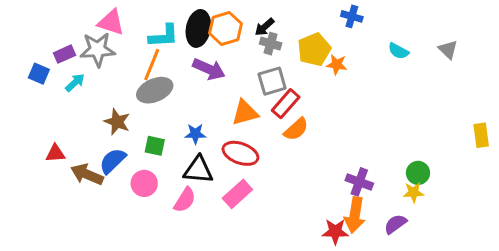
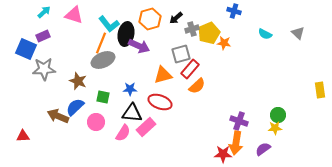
black ellipse: (198, 28) -> (126, 34), moved
cyan L-shape: (164, 36) -> (109, 24), turned 55
gray cross: (271, 44) -> (192, 29), moved, turned -32
gray star: (98, 50) -> (44, 69), moved
blue square: (39, 74) -> (26, 49), size x1.5
cyan arrow: (75, 83) -> (44, 12), moved
red triangle: (55, 153) -> (23, 136), moved
pink rectangle: (237, 194) -> (146, 127), moved

